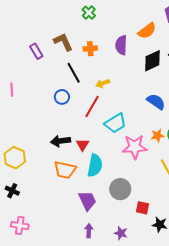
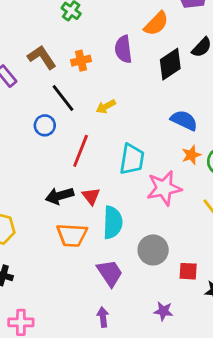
blue circle: (62, 97) -> (45, 125), moved
red line: (92, 107) -> (81, 151), moved
cyan trapezoid: (115, 123) -> (132, 159), turned -40
orange star: (157, 136) -> (191, 155), moved
purple arrow: (89, 231) -> (103, 317), moved

